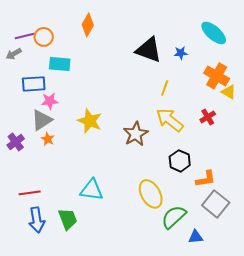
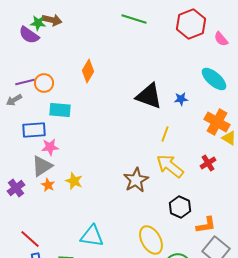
yellow star: (90, 121) -> (74, 181), moved, size x0.7
red line: (30, 193) -> (30, 239), turned 50

